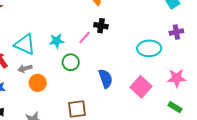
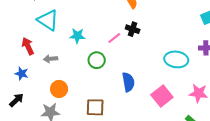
cyan star: (57, 41) -> (77, 36), moved
cyan triangle: (25, 44) -> (48, 20), moved
orange circle: (38, 83) -> (59, 89), moved

